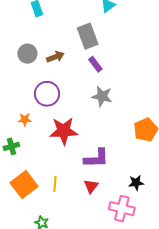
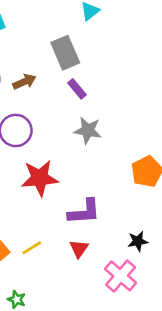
yellow line: (55, 184) -> (32, 248), turned 56
pink cross: (122, 209) -> (121, 276), turned 30

